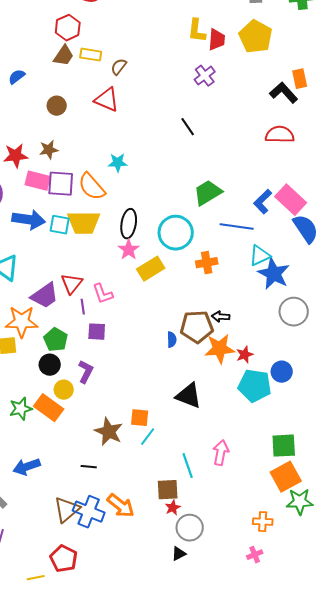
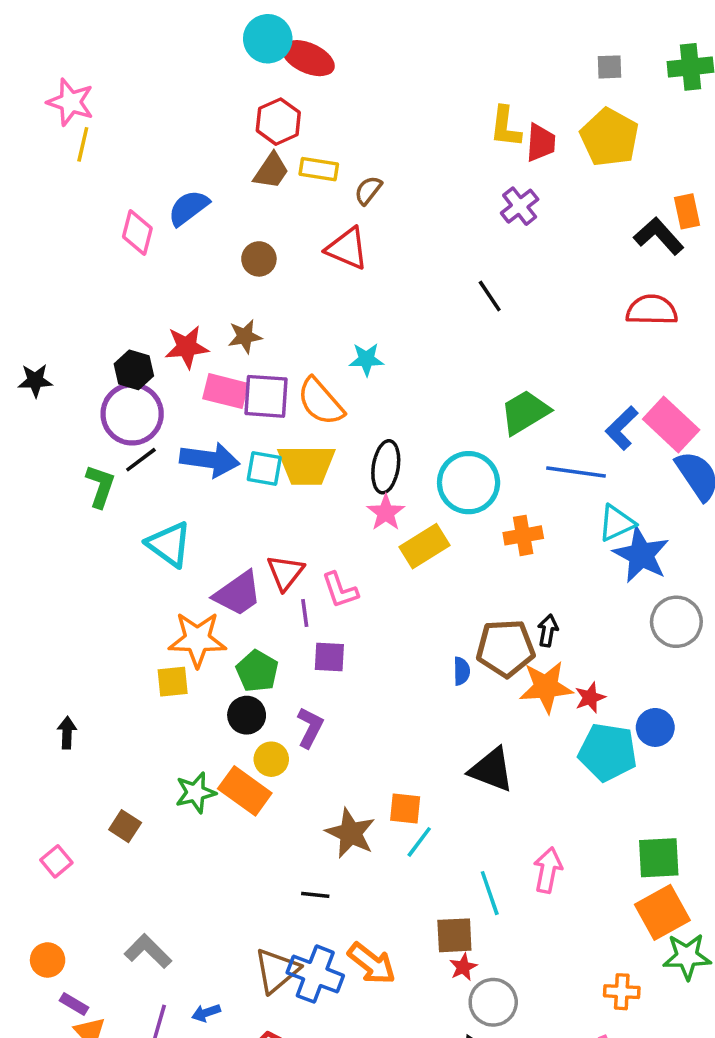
blue semicircle: (17, 77) -> (188, 208), size x1.4
black arrow: (221, 317) -> (548, 631), turned 96
blue arrow: (27, 467) -> (206, 1013), moved, size x0.6

